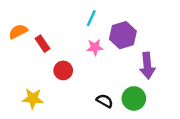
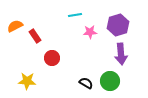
cyan line: (91, 18) -> (75, 15), turned 56
purple hexagon: (123, 35) -> (118, 25), moved
pink star: (95, 47) -> (90, 32), moved

